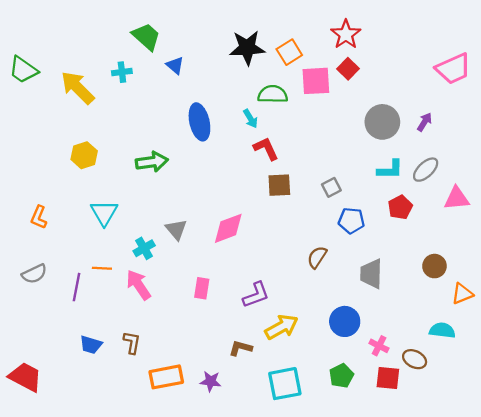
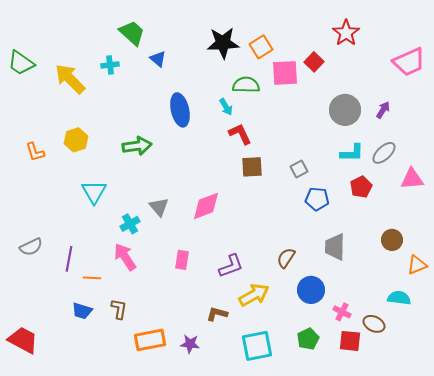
red star: (346, 34) -> (346, 33), moved
orange L-shape: (39, 217) -> (35, 152), moved, turned -40
brown semicircle: (317, 257) -> (286, 258), moved
orange line: (102, 268) -> (92, 278), moved

